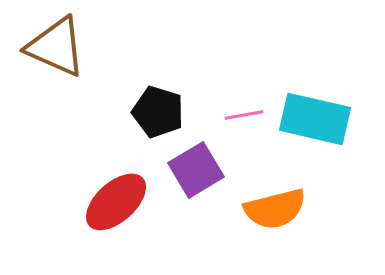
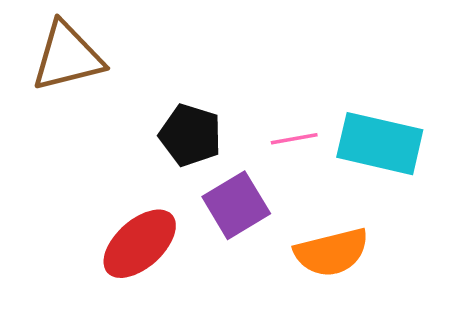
brown triangle: (56, 47) -> (67, 57), turned -38

